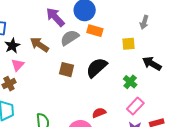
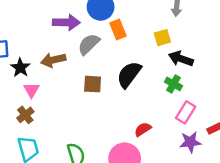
purple arrow: (55, 17) -> (66, 22), turned 145
orange rectangle: (95, 31) -> (118, 29), turned 63
brown arrow: (39, 45) -> (53, 60), turned -36
black arrow: (152, 64) -> (181, 59), moved

